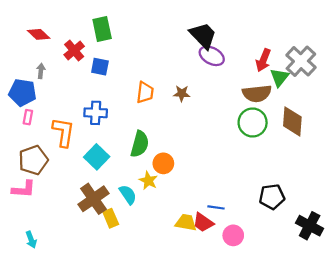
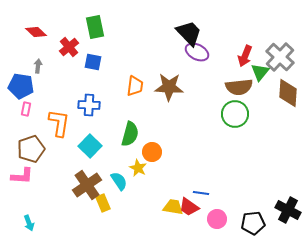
brown star: (182, 93) -> (169, 87), size x1.8
brown diamond: (292, 121) -> (288, 93), moved
black pentagon: (272, 197) -> (253, 223), moved

